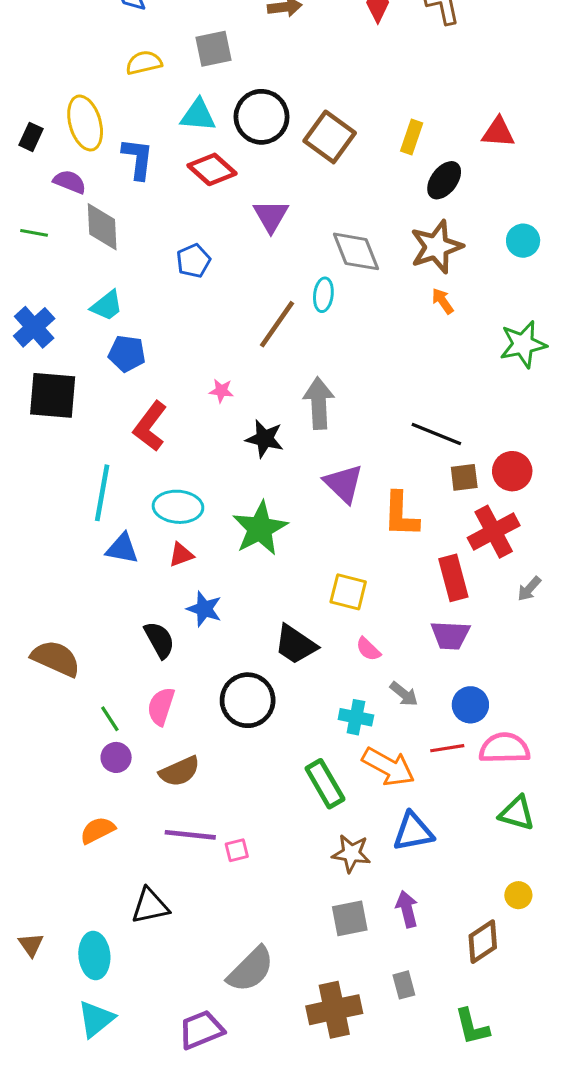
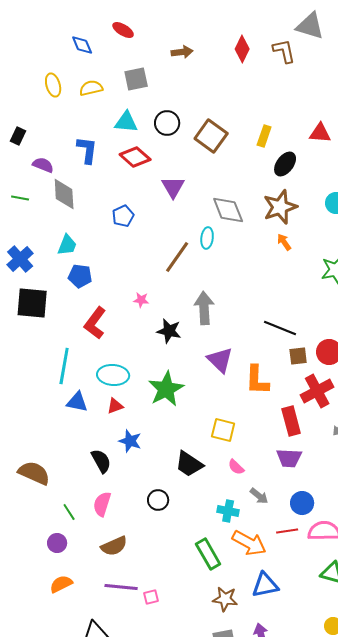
black circle: (262, 117) -> (167, 123), size x0.7
yellow ellipse: (85, 123) -> (53, 85), moved, size x0.7
cyan trapezoid: (107, 306) -> (67, 245), turned -30
black circle: (248, 700) -> (158, 500), size x0.6
purple circle: (116, 757) -> (57, 543), moved

